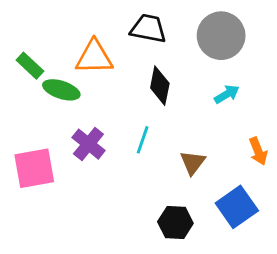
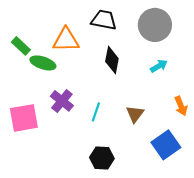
cyan line: (143, 140) -> (96, 112), moved
black hexagon: (175, 223) -> (102, 158), moved

